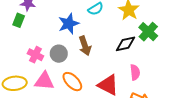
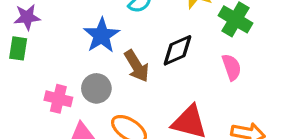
black diamond: (125, 44) -> (177, 50), moved
pink semicircle: (135, 72) -> (232, 67), moved

